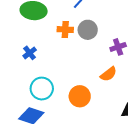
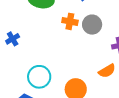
blue cross: (30, 53) -> (13, 39), moved

